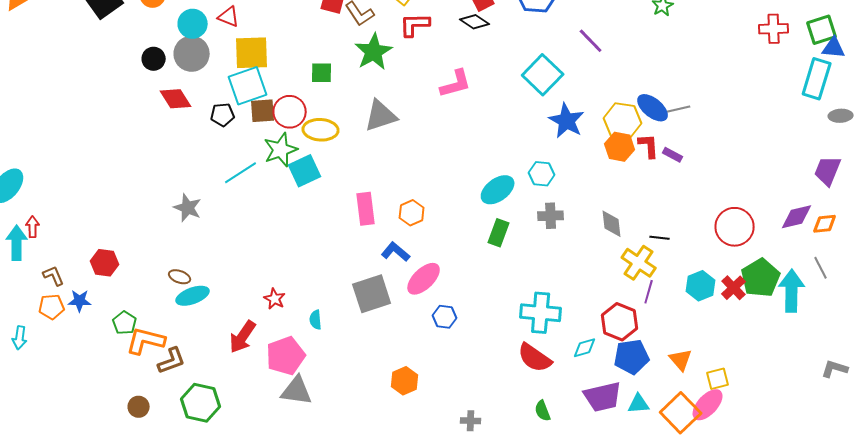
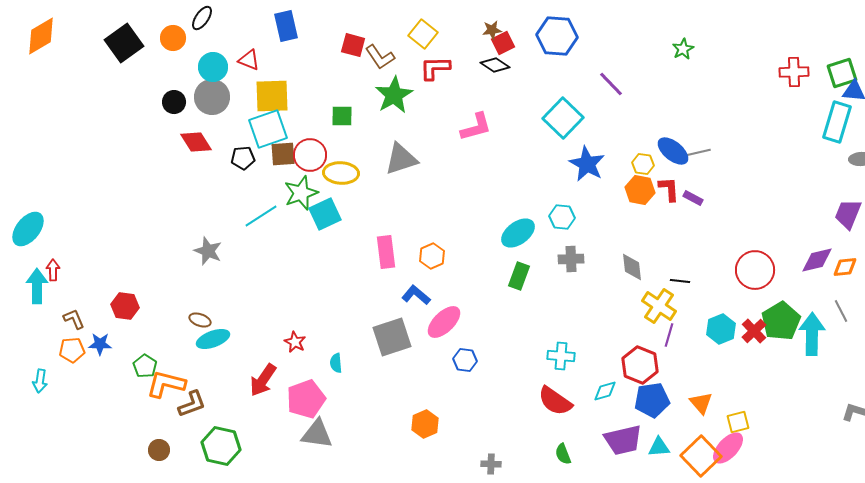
yellow hexagon: (623, 121) -> (643, 164), size x0.6
cyan cross: (541, 313) -> (561, 356), size x0.7

